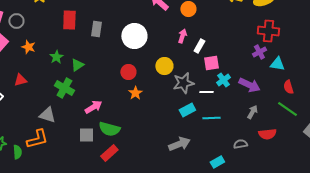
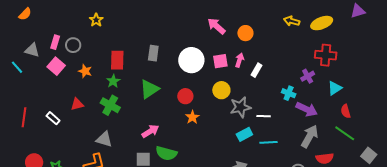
red rectangle: (69, 20) -> (117, 60), moved
purple cross: (259, 52) -> (308, 76), moved
pink square: (211, 63) -> (220, 61), moved
cyan triangle: (277, 64) -> (335, 88), turned -42
green triangle: (77, 65) -> (149, 89), moved, size x1.5
cyan cross: (223, 80) -> (289, 93), moved, turned -32
green cross: (64, 88) -> (110, 105), moved
gray arrow: (252, 112) -> (310, 136), size x1.6

